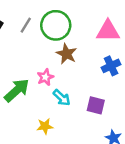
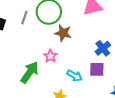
blue cross: (111, 66) -> (103, 48), moved
cyan arrow: (62, 98) -> (75, 76), moved

